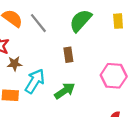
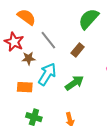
gray line: (38, 23) -> (48, 40), moved
brown rectangle: (68, 55) -> (78, 50), turned 48

